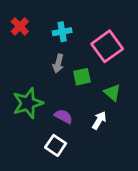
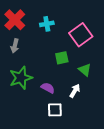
red cross: (20, 26) -> (15, 20), size x1.5
gray arrow: (58, 63) -> (15, 46), moved
white square: (56, 145) -> (55, 110), moved, turned -35

